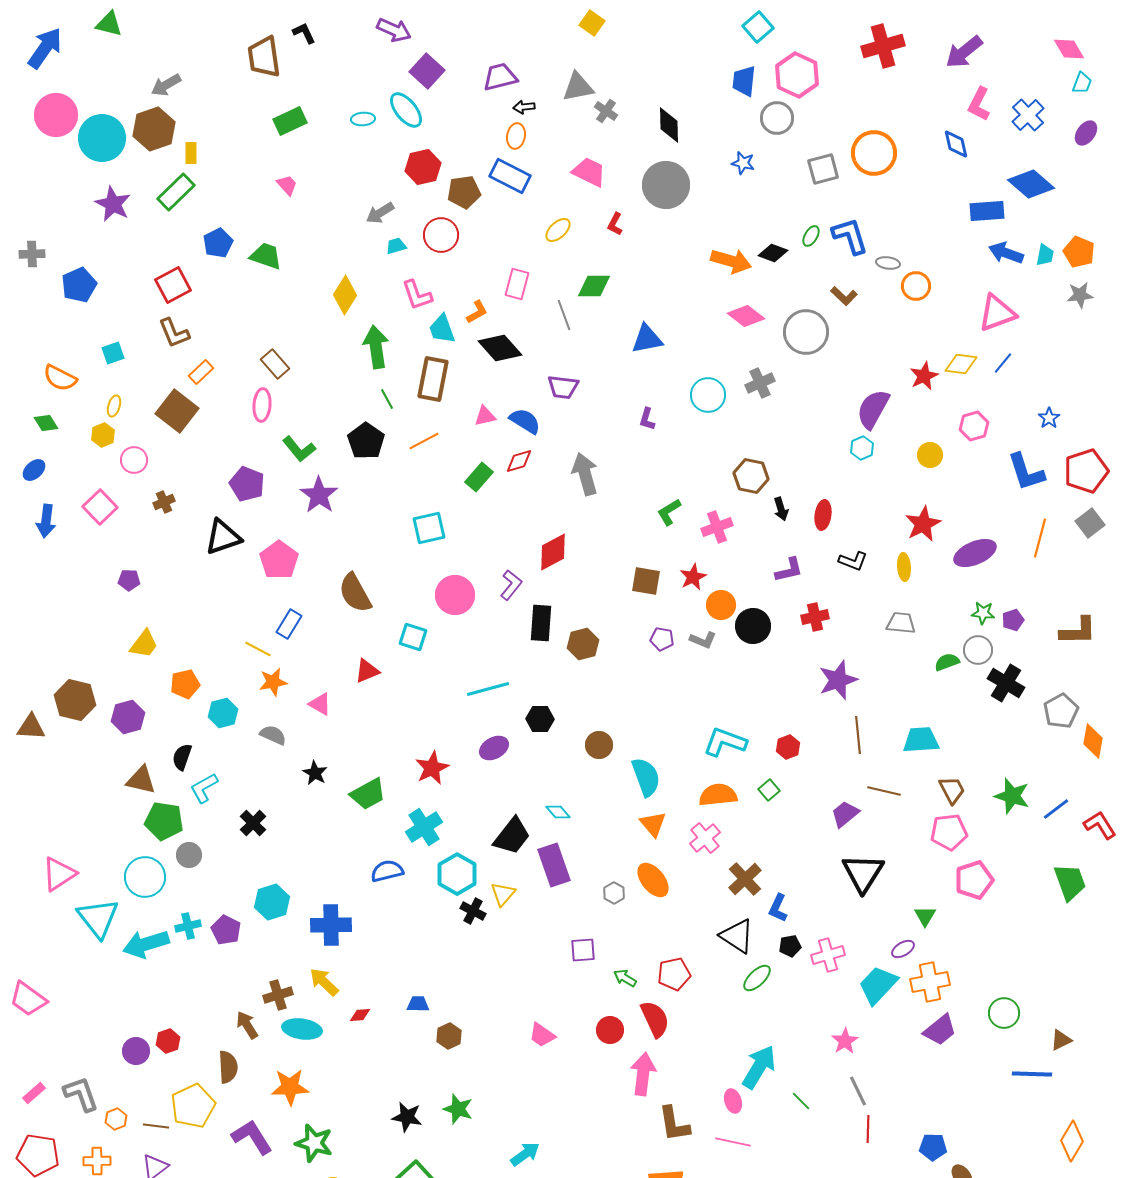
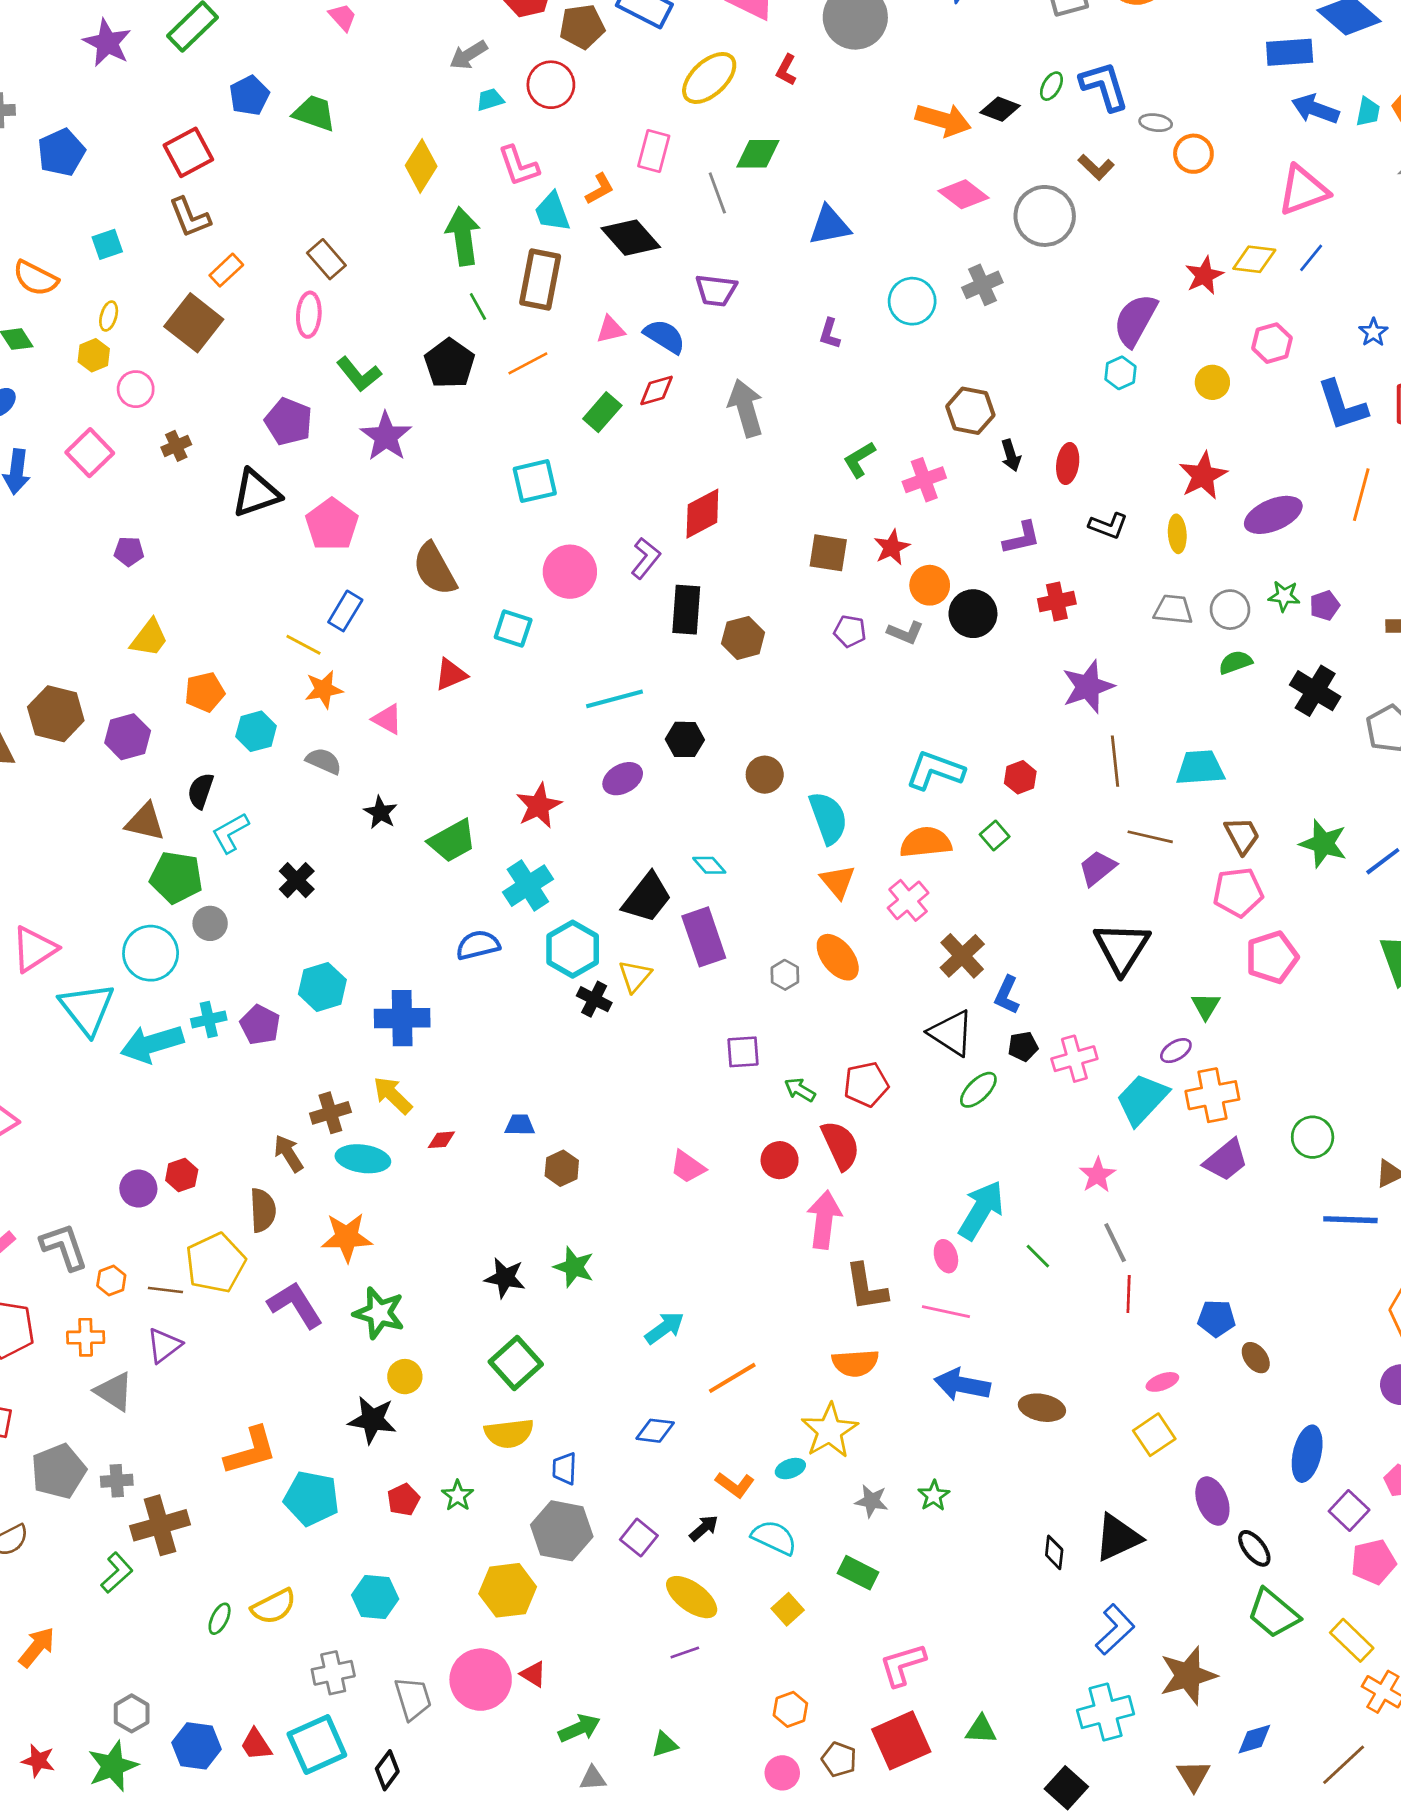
yellow ellipse: (558, 230) -> (709, 78), size x1.6
gray circle: (978, 650) -> (1230, 610), moved

